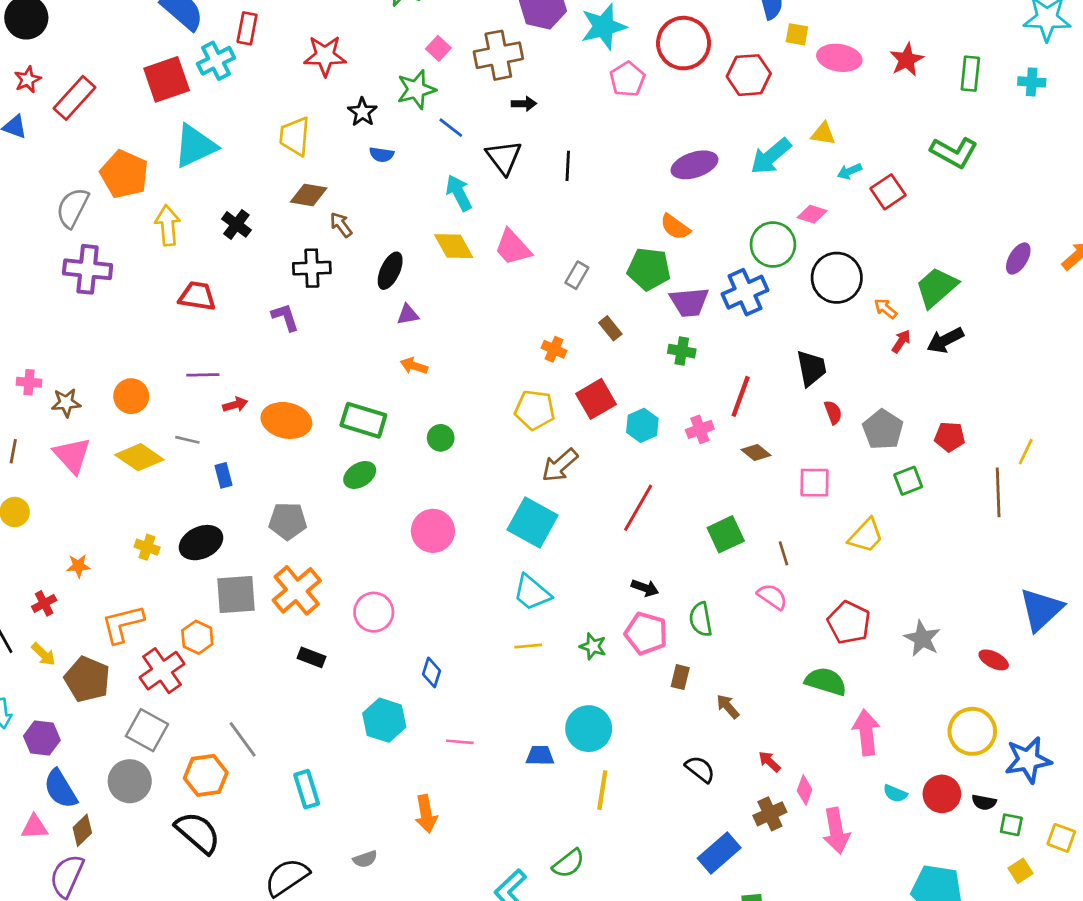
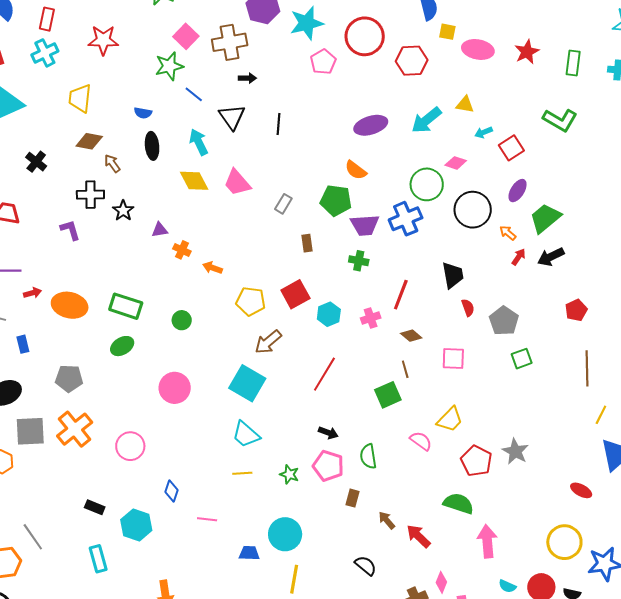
pink square: (438, 48) -> (186, 36), size x1.4
cyan cross: (216, 61) -> (45, 53), moved
black star: (362, 112) -> (123, 211), moved
purple ellipse: (1018, 258) -> (518, 191), moved
black ellipse: (390, 271) -> (152, 146), moved, turned -32
brown rectangle: (610, 328) -> (307, 243), turned 30
orange cross: (554, 349) -> (182, 250), moved
orange arrow: (414, 366) -> (212, 268), moved
red pentagon: (950, 437) -> (576, 310), moved, turned -30
yellow line: (1026, 452) -> (601, 415), moved
yellow trapezoid: (866, 536) -> (450, 419), moved
brown line: (784, 553) -> (405, 369), moved
gray star: (922, 639) -> (515, 451), moved
black rectangle: (311, 657) -> (95, 507), moved
pink line: (460, 742) -> (207, 519), moved
red arrow: (769, 762) -> (418, 536), moved, size x1.5
cyan rectangle: (307, 789) -> (98, 559), moved

